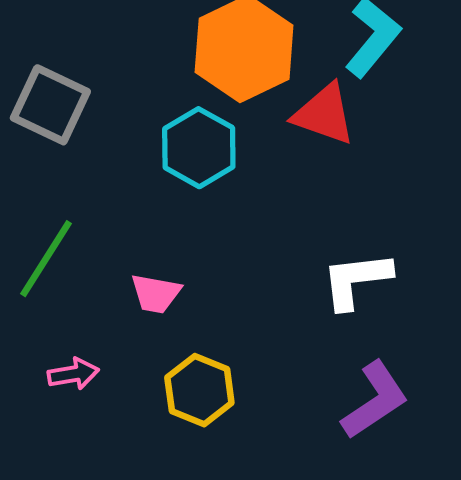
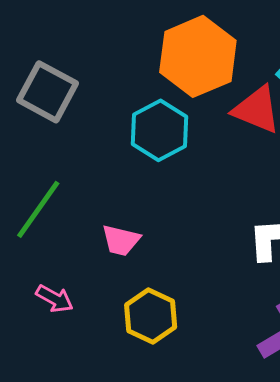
pink arrow: (73, 374) -> (55, 299), turned 36

